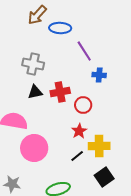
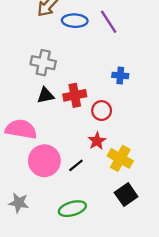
purple line: (84, 51) -> (109, 22), moved
yellow cross: (99, 146) -> (120, 158), turned 30
black line: (77, 156) -> (76, 165), moved

